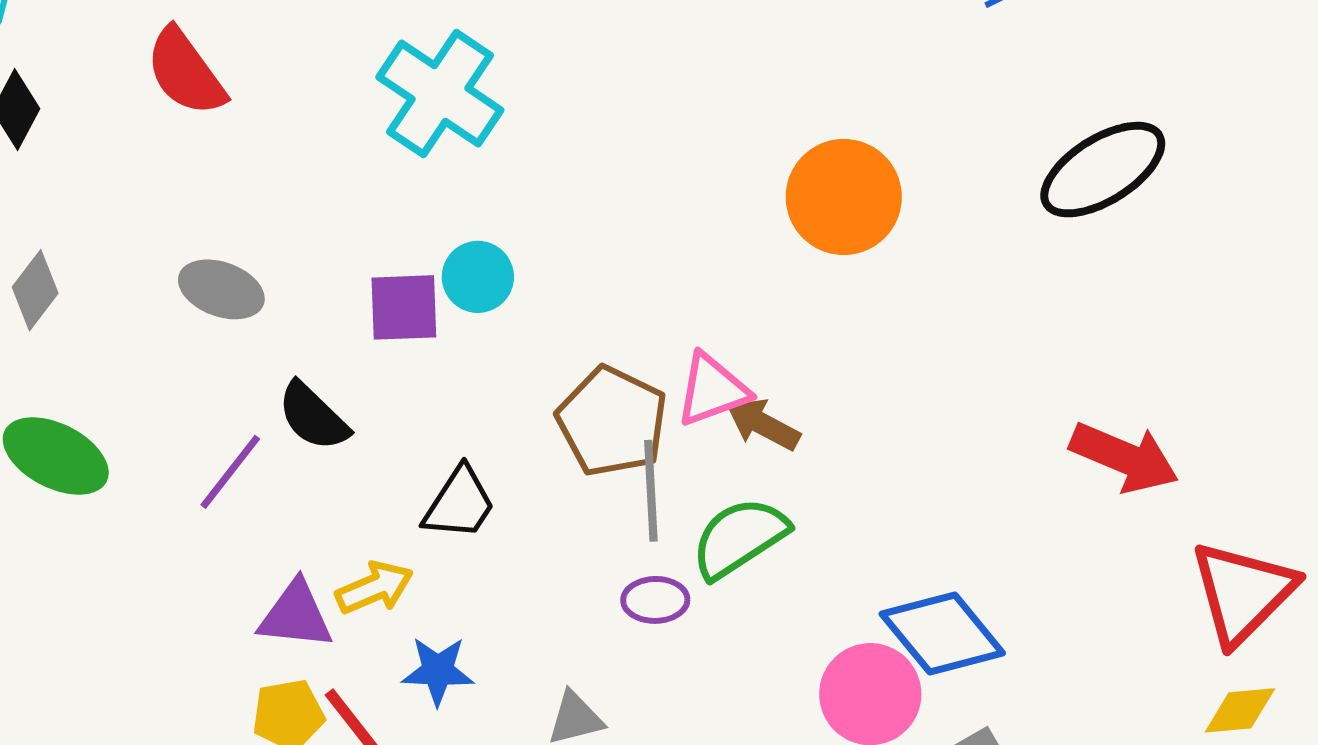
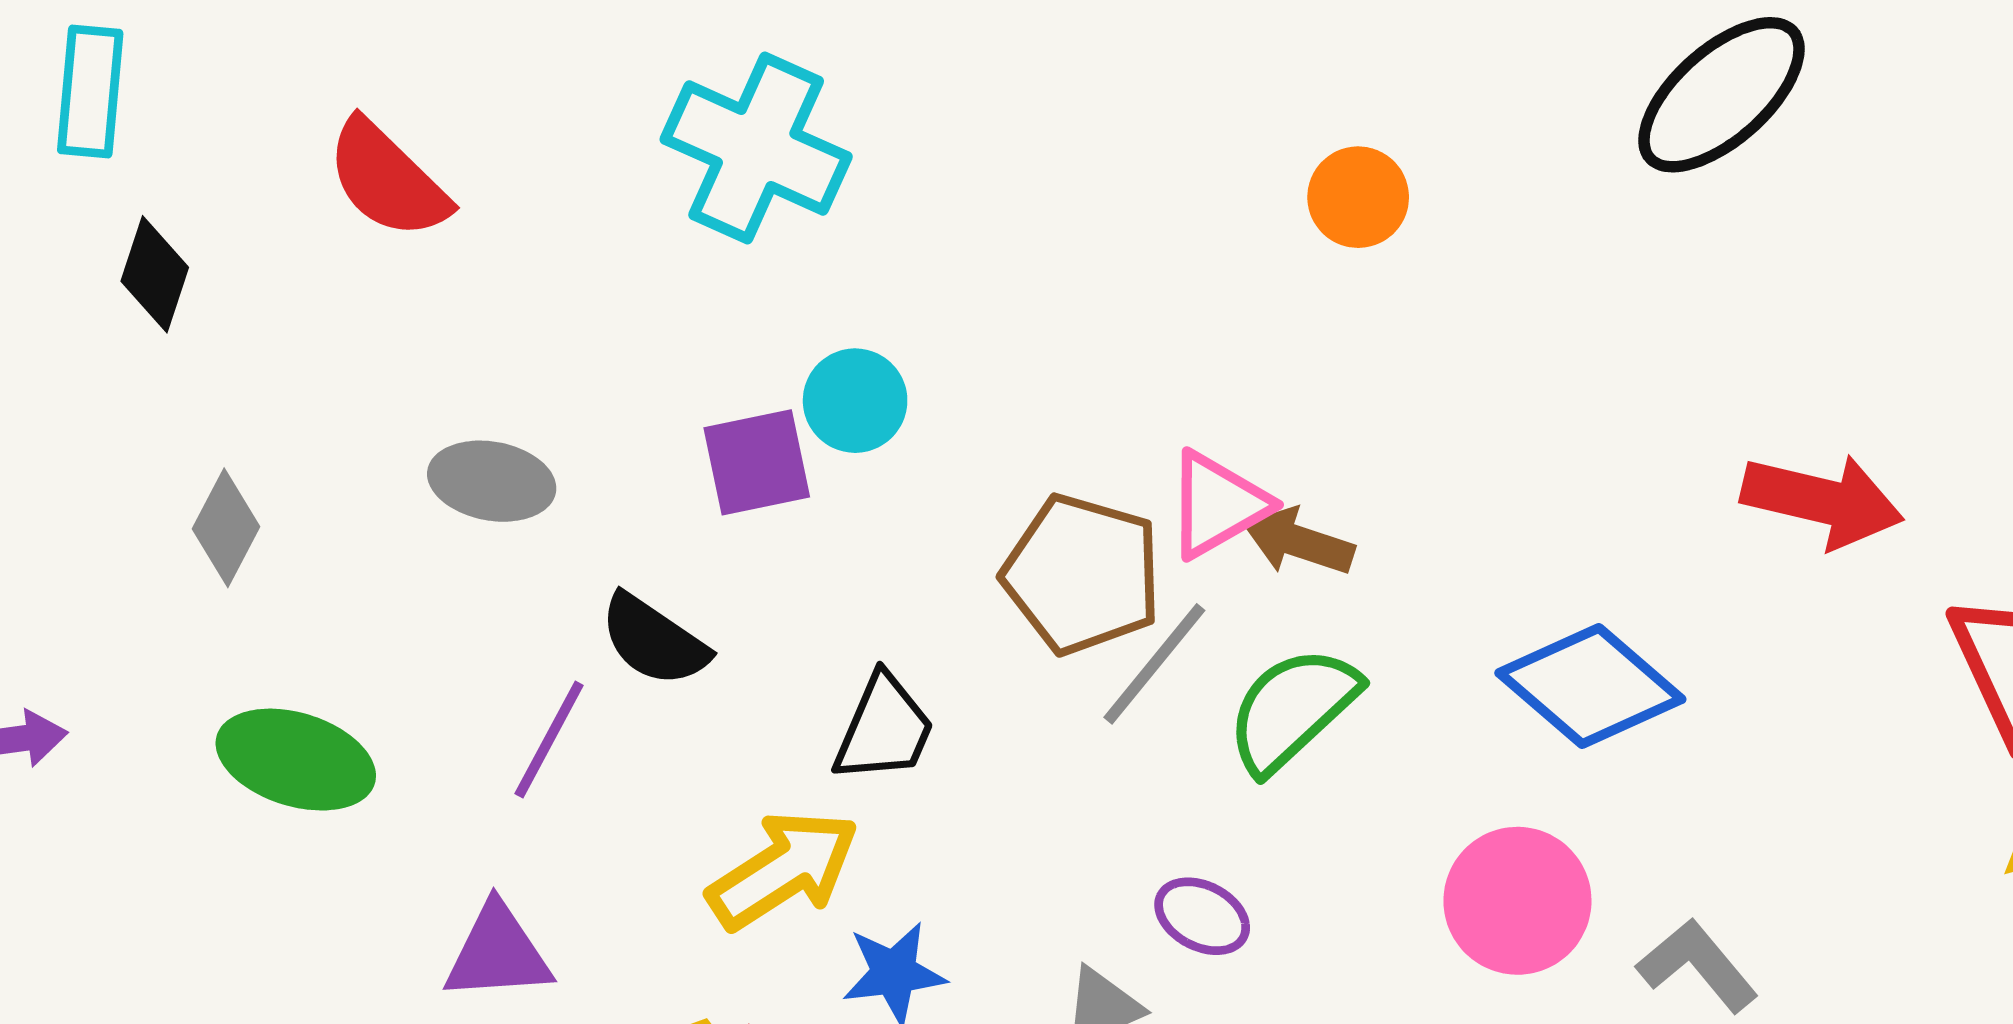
orange circle: (844, 197) -> (1358, 197), size x0.6
gray line: (651, 491) -> (1154, 664), turned 52
yellow arrow: (375, 588) -> (783, 870), size x1.4
purple ellipse: (655, 600) -> (1202, 916), moved, turned 38
purple triangle: (296, 615) -> (498, 953), moved
blue diamond: (942, 633) -> (1590, 686), moved

